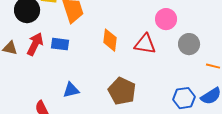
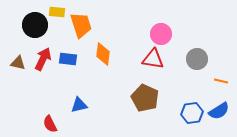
pink circle: (166, 19) -> (161, 34), moved
orange diamond: (110, 40) -> (103, 54), moved
brown pentagon: (122, 91) -> (145, 98), moved

